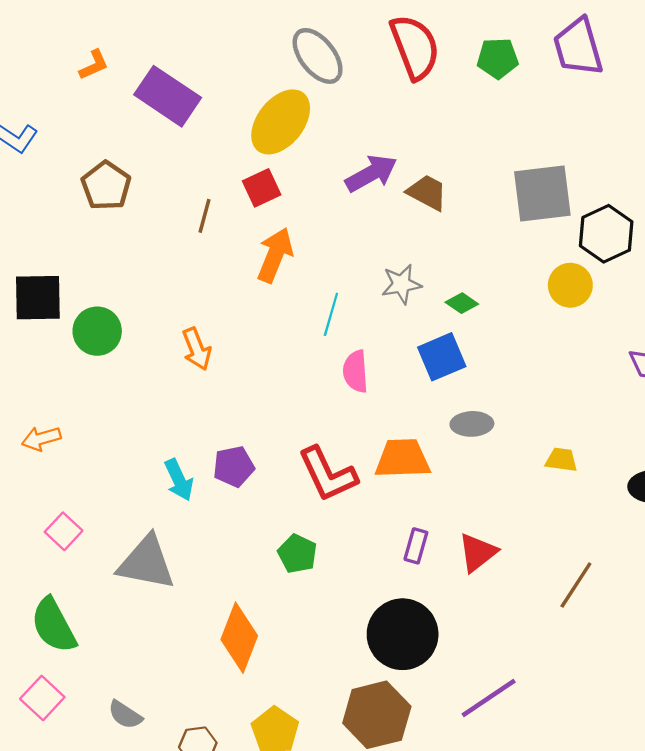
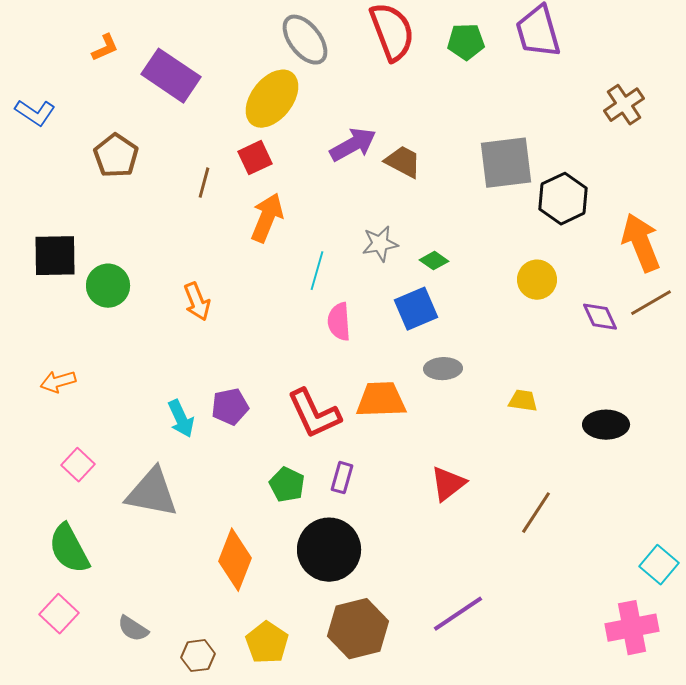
yellow circle: (570, 285) -> (537, 280), moved
purple rectangle: (416, 546) -> (342, 478), moved
black circle: (403, 634) -> (329, 550), moved

